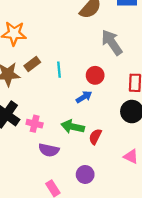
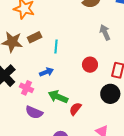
gray arrow: (112, 42) -> (105, 32), size x0.7
red circle: (95, 75) -> (90, 65), moved
blue arrow: (84, 97) -> (46, 72), moved

